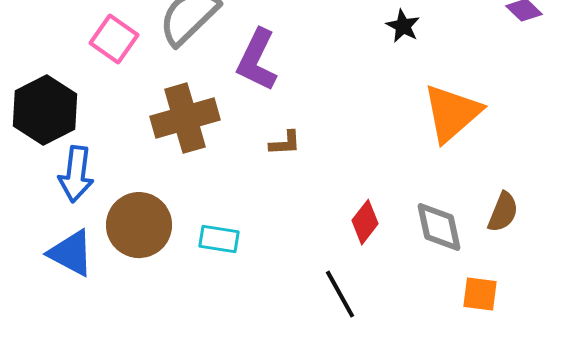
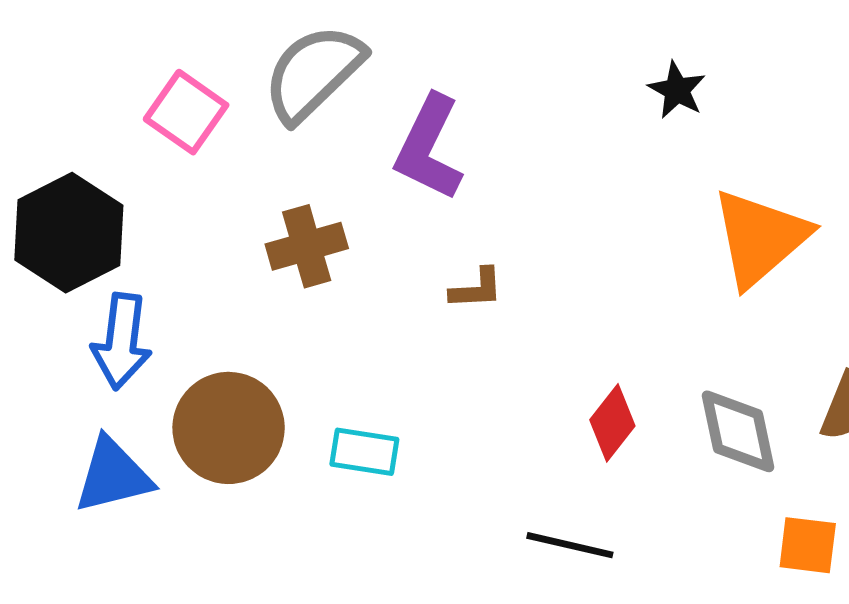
brown cross: (185, 118) -> (307, 246), size x0.7
blue triangle: (71, 253) -> (113, 476), turned -42
black line: (340, 294) -> (570, 545), turned -48

